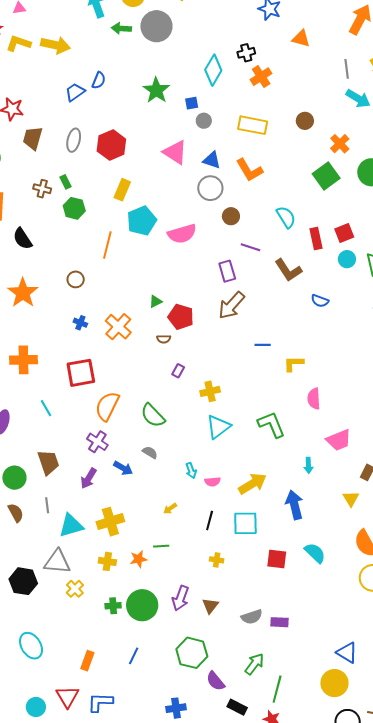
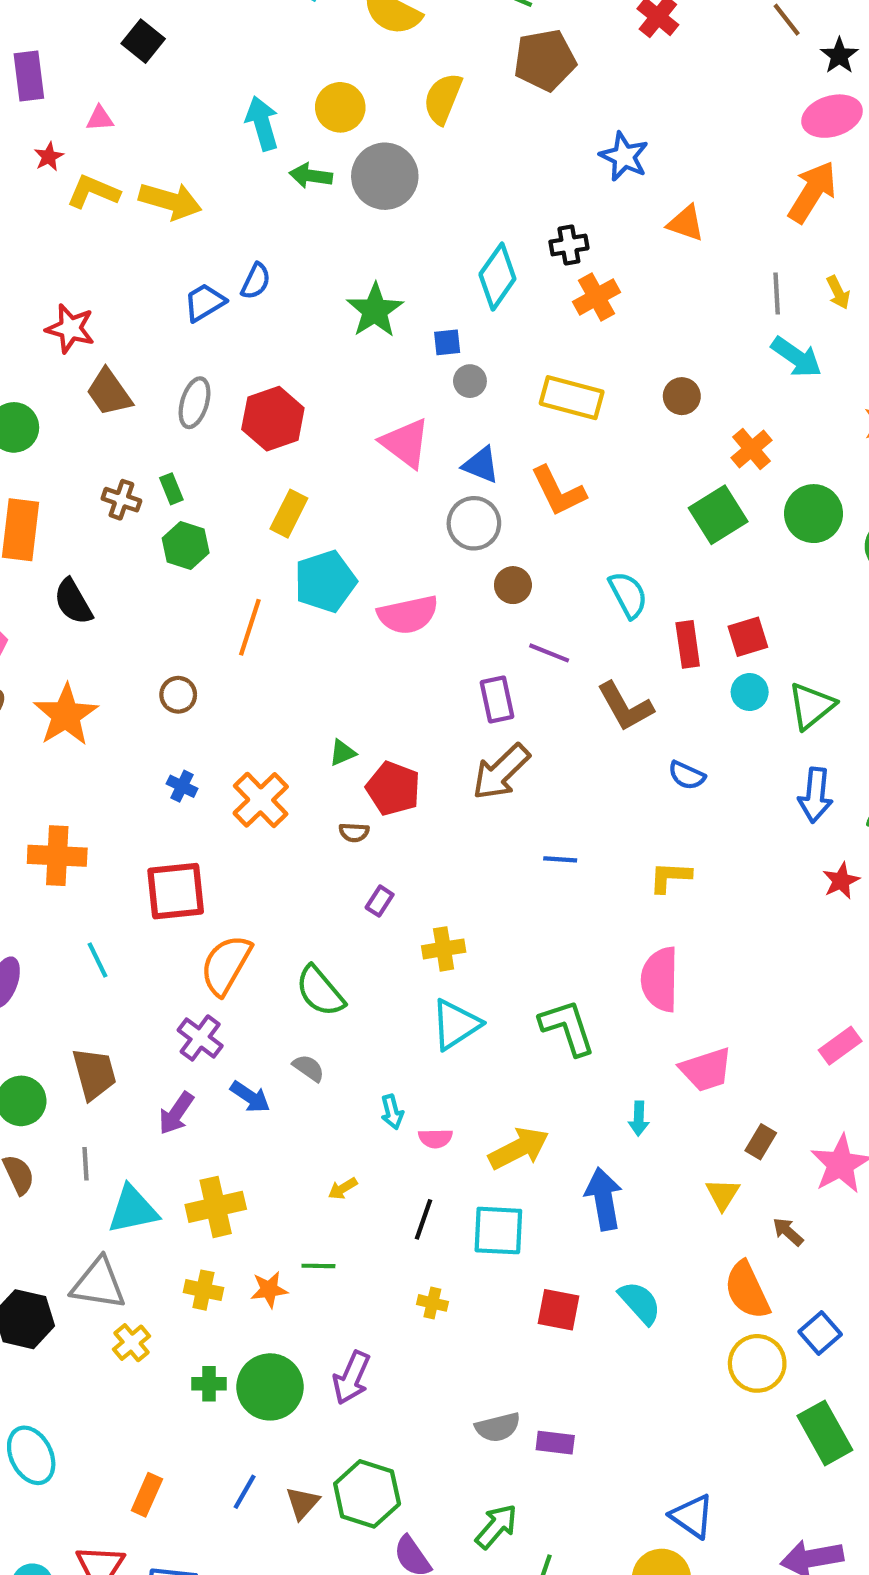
brown trapezoid: (33, 138) -> (109, 392), turned -55
yellow L-shape: (294, 364) -> (670, 877), moved
pink semicircle: (314, 399) -> (660, 979), size x1.4
brown triangle: (210, 606) -> (302, 1503), moved

